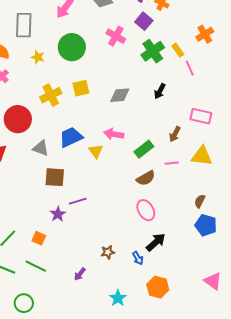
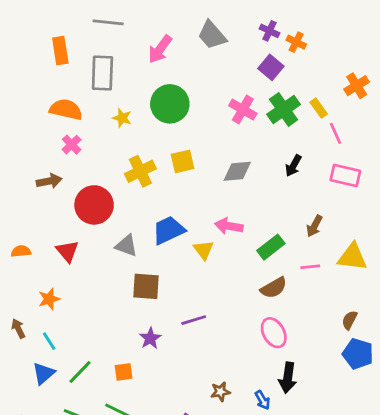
pink cross: (116, 36) -> (243, 109), moved
pink rectangle: (201, 116) -> (345, 175), moved
purple line: (78, 201) -> (194, 320), moved
orange square: (39, 238) -> (124, 372), turned -32
black arrow: (156, 242) -> (288, 378), turned 140

